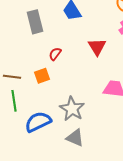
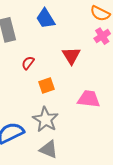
orange square: (42, 76) -> (47, 86), moved

